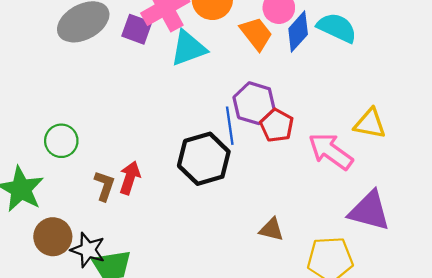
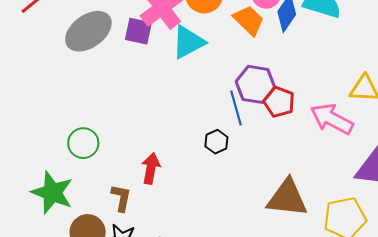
black hexagon: (204, 159) -> (216, 142), size x0.5
brown L-shape: (105, 186) -> (121, 198), moved
brown triangle: (271, 229) -> (287, 198), size x1.8

